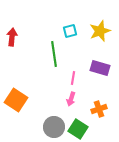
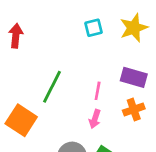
green line: (54, 54) -> (52, 87), moved, turned 35
orange cross: (99, 109) -> (134, 110), moved

